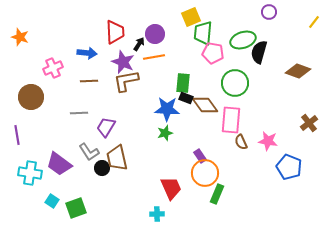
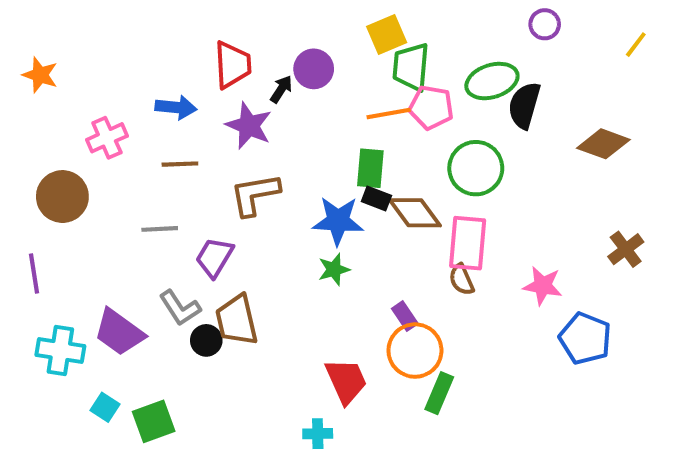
orange line: (154, 57) -> (389, 113), moved
brown L-shape: (126, 81) -> (255, 195), moved
brown semicircle: (241, 142) -> (462, 280), moved

